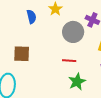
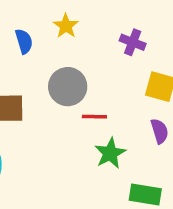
gray circle: (73, 32) -> (68, 87), moved

